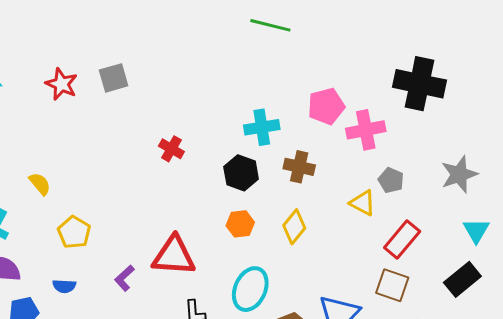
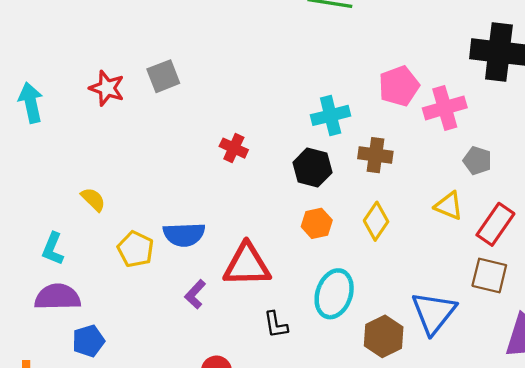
yellow triangle: (363, 203) -> (449, 206), moved
blue semicircle: (64, 286) -> (184, 234), moved, size x1.6

